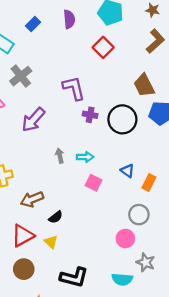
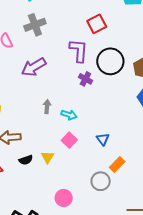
red square: (103, 47) -> (97, 24), moved
black circle: (122, 119) -> (110, 61), moved
orange rectangle: (149, 182) -> (117, 165), moved
pink circle: (125, 239) -> (64, 198), moved
yellow triangle: (51, 242) -> (48, 157), moved

